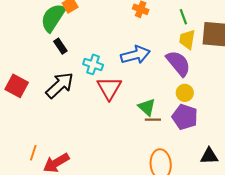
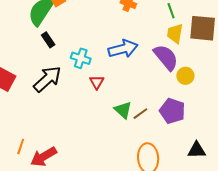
red triangle: (109, 88) -> (97, 82), size x0.6
yellow circle: (185, 93) -> (185, 76), moved
green triangle: (147, 107) -> (123, 110), moved
brown line: (153, 120) -> (140, 114), turned -35

